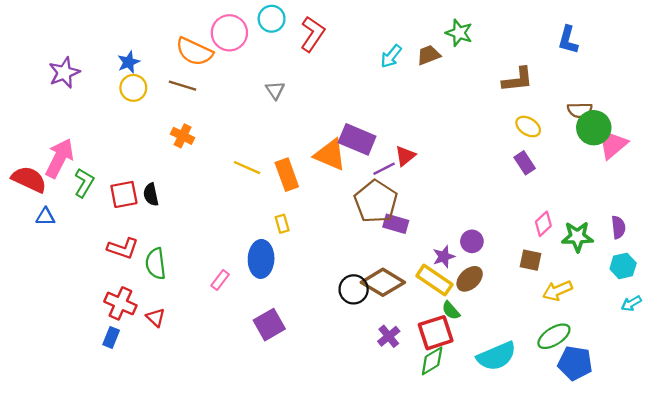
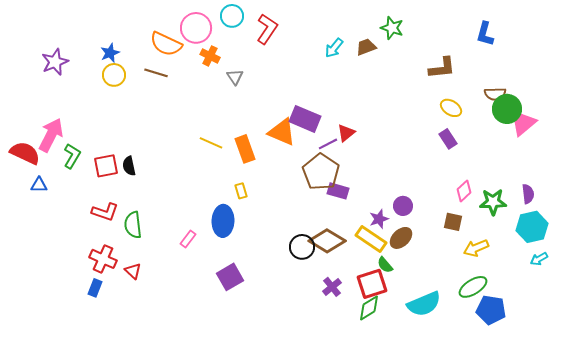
orange cross: (183, 136) -> (210, 56), moved
cyan hexagon: (623, 266) -> (532, 227), size x1.4

